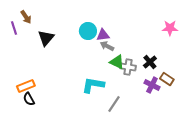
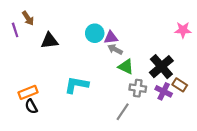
black triangle: (46, 38) -> (50, 41), turned 42
black cross: (150, 62) -> (161, 67), size x1.6
gray cross: (128, 67) -> (138, 88), moved
cyan L-shape: (93, 85) -> (76, 85), moved

